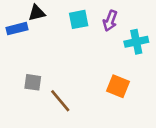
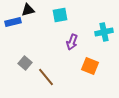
purple arrow: (110, 21) -> (72, 42), moved
gray square: (33, 82) -> (25, 63), turned 32

